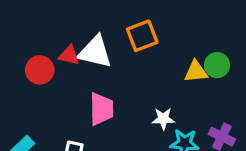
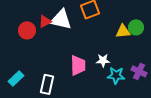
red triangle: (69, 55) -> (45, 21), turned -40
pink trapezoid: (102, 109) -> (78, 65), moved

